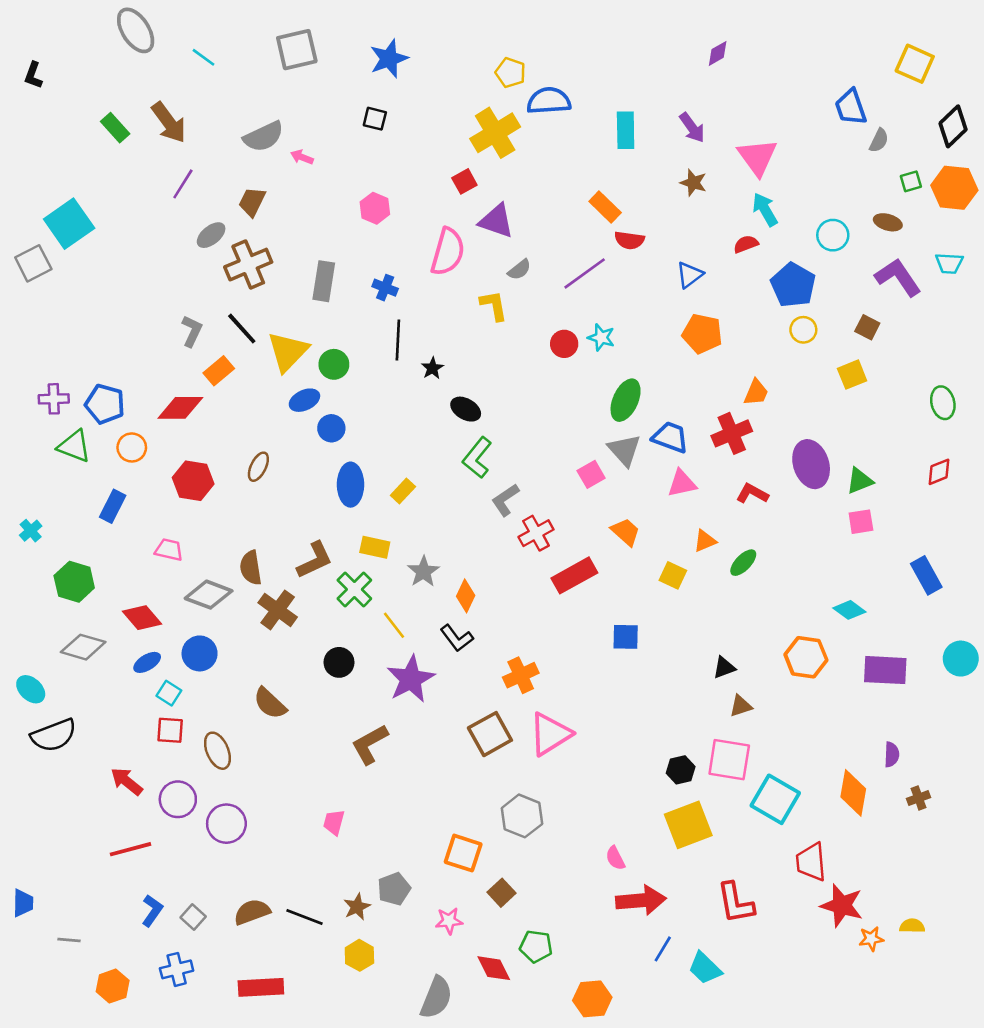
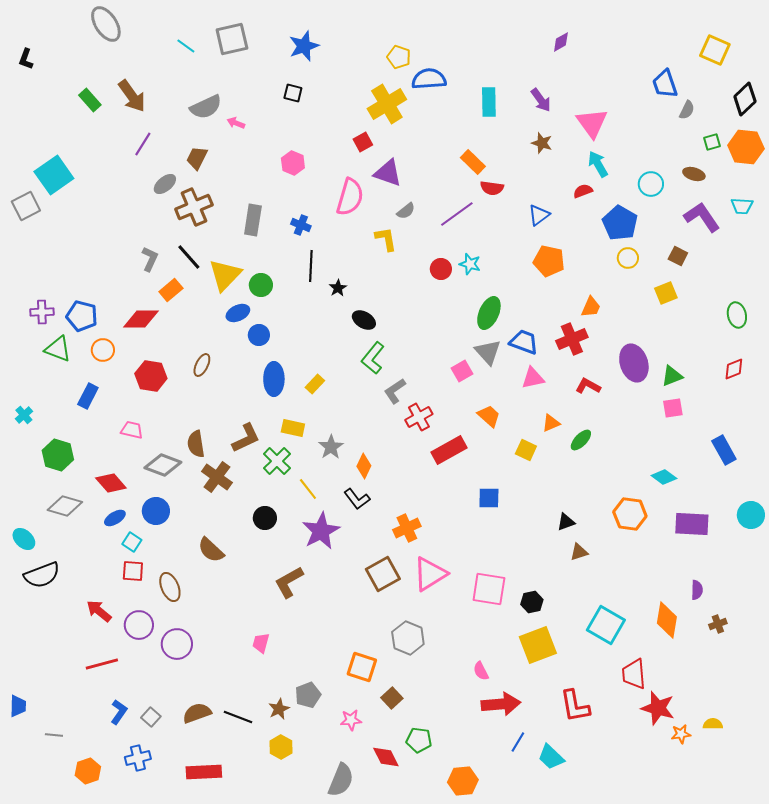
cyan line: (203, 57) -> (186, 46), moved
pink square: (729, 760) -> (489, 589), moved

